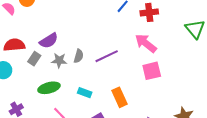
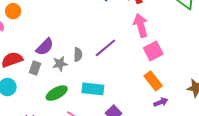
pink arrow: (146, 43) -> (141, 25), turned 50
cyan rectangle: (85, 93) -> (93, 89), size x1.5
orange rectangle: (119, 97) -> (153, 81), moved

